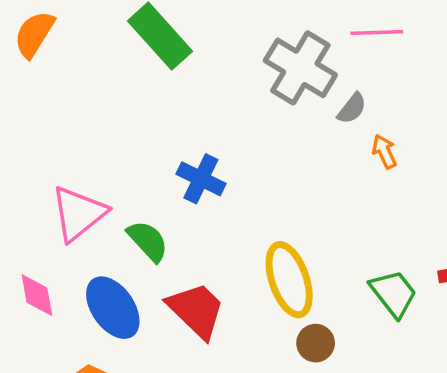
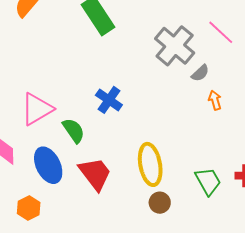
pink line: (377, 33) -> (221, 32), turned 36

